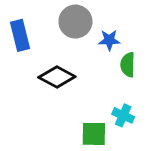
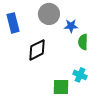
black diamond: (57, 77) -> (37, 50), turned -55

